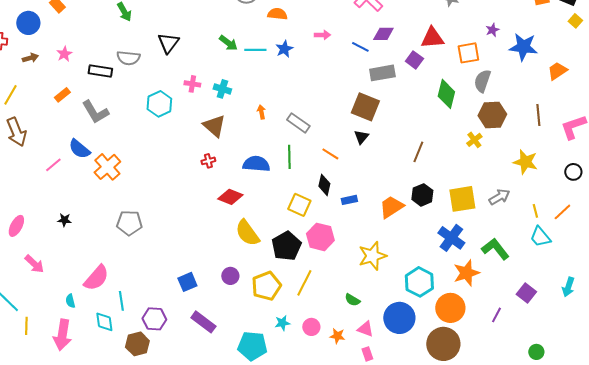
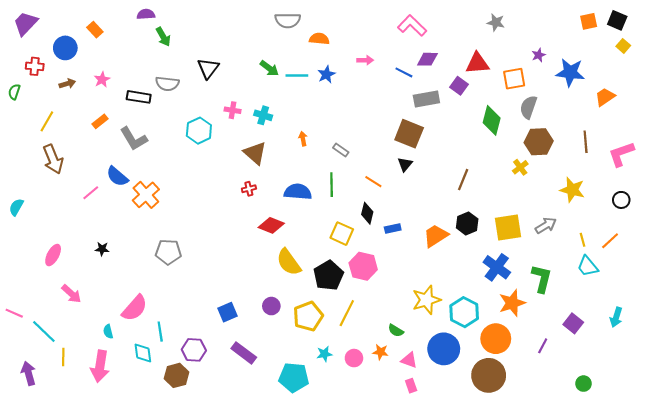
gray rectangle: (298, 123) -> (341, 150), size x0.7
green L-shape: (495, 249) -> (542, 278), turned 52
yellow star: (372, 256) -> (426, 300), moved
orange star: (337, 336) -> (380, 352), moved

